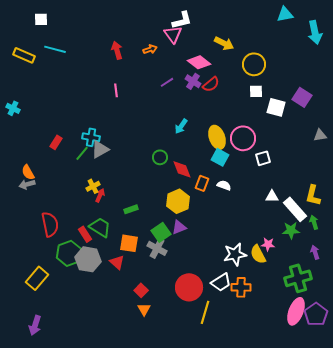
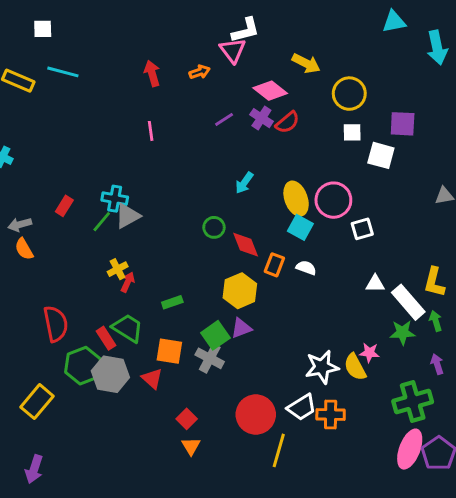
purple square: (302, 97) -> (403, 124), moved, turned -30
gray arrow: (27, 184) -> (20, 225), moved

